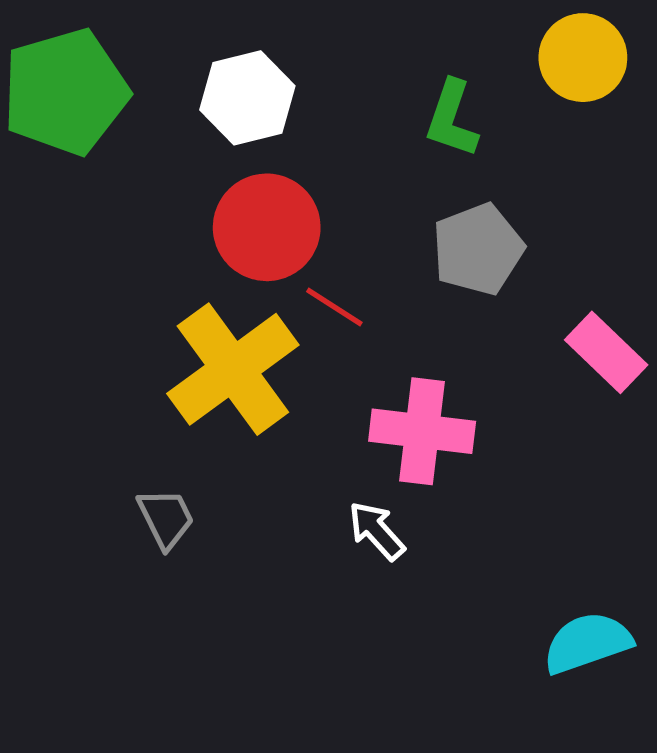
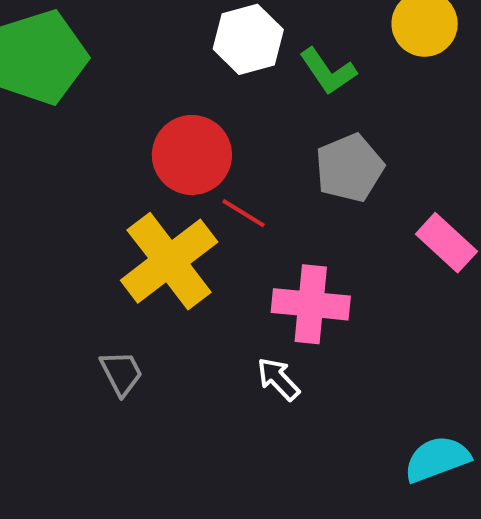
white hexagon: (247, 98) -> (248, 39), moved
green L-shape: (452, 119) -> (328, 71), turned -52

